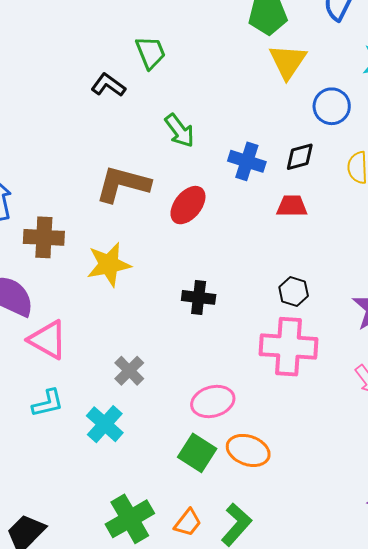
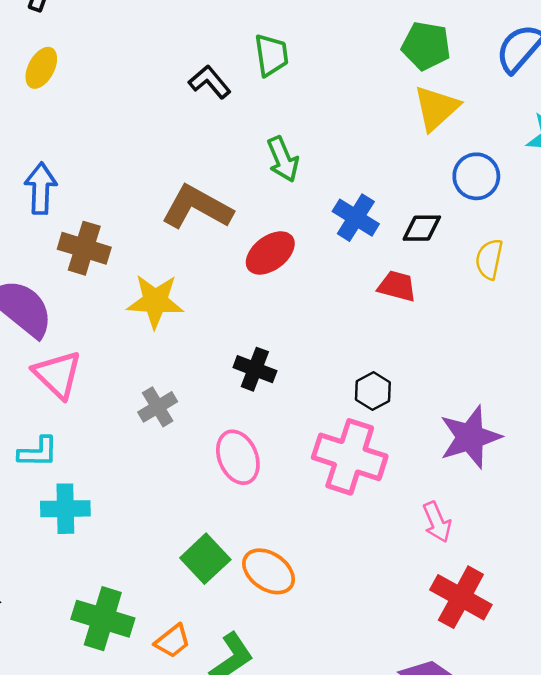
gray cross: (129, 371) -> (158, 407), moved
pink ellipse: (213, 401) -> (238, 457), moved, turned 69
cyan cross: (105, 424) -> (65, 509), moved, turned 33
green cross: (130, 519) -> (103, 619), turned 33

